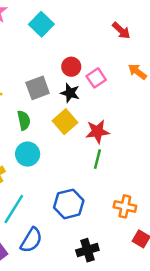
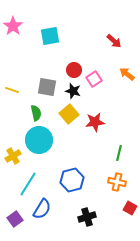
cyan square: (41, 24) -> (50, 36), turned 36
gray square: (38, 88) -> (47, 87), turned 30
cyan circle: (28, 154) -> (39, 140), size x1.4
green line: (97, 159) -> (119, 153), moved

